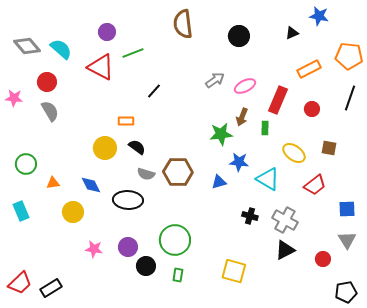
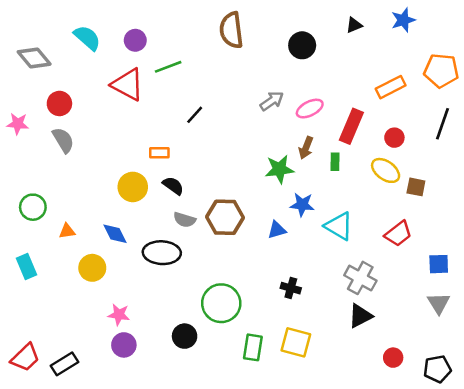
blue star: (319, 16) -> (403, 20), turned -30
black triangle: (292, 33) -> (354, 25), moved
cyan semicircle: (61, 49) -> (87, 38), moved
yellow ellipse: (294, 153) -> (386, 170), moved
black cross: (250, 216) -> (291, 288), moved
purple circle: (128, 247) -> (124, 345), moved
red circle: (323, 259) -> (393, 358), moved
green rectangle: (178, 275) -> (253, 347), moved, size x1.5

